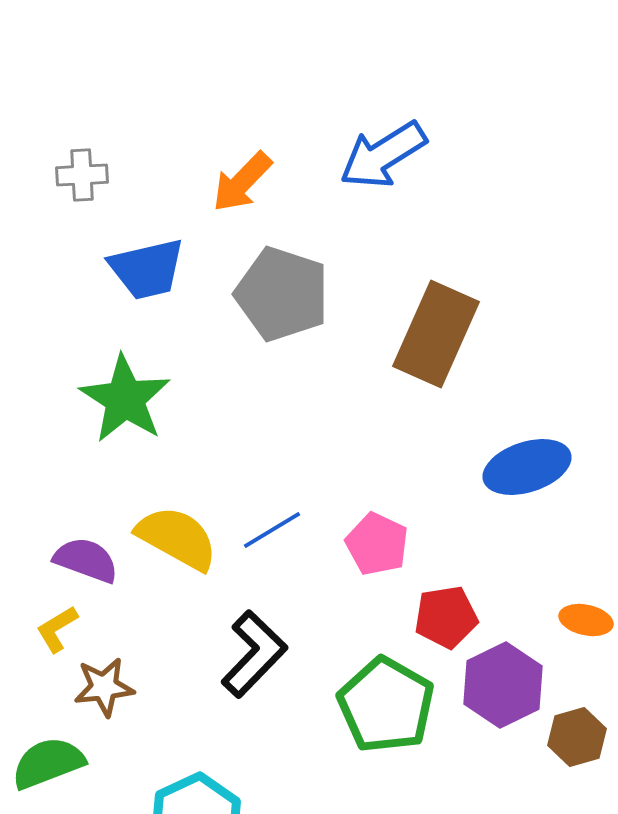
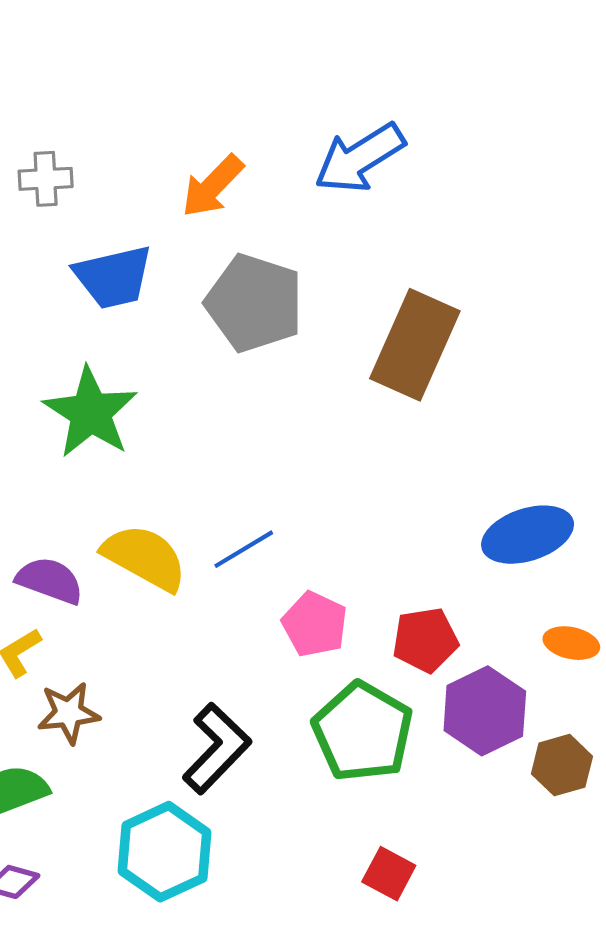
blue ellipse: (527, 467) -> (528, 535), moved
pink pentagon: (377, 544) -> (315, 624), moved
black L-shape: (254, 654) -> (217, 748), moved

